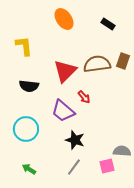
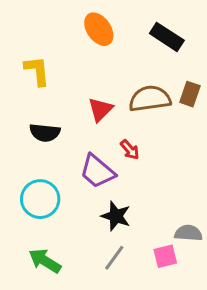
black rectangle: (108, 24) -> (167, 37), size x1.5
red triangle: (65, 71) -> (100, 109), size x0.7
green arrow: (29, 169) -> (45, 261), size x1.5

